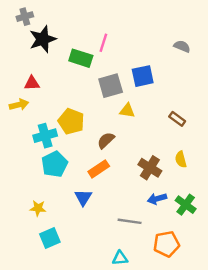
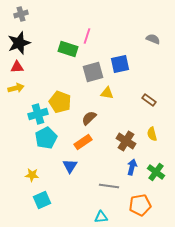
black star: (43, 39) -> (19, 43), moved
red triangle: (32, 83) -> (17, 67), moved
blue arrow: (157, 199) -> (132, 167), turned 119

